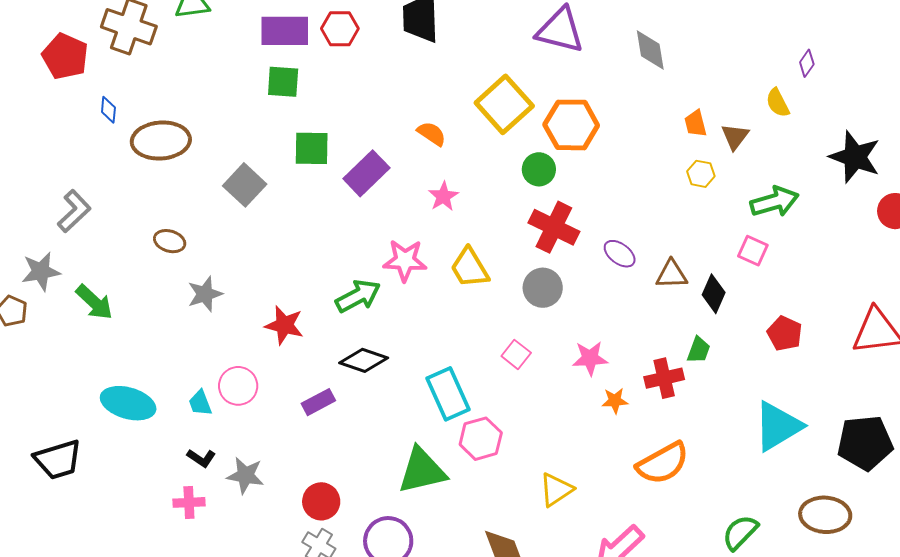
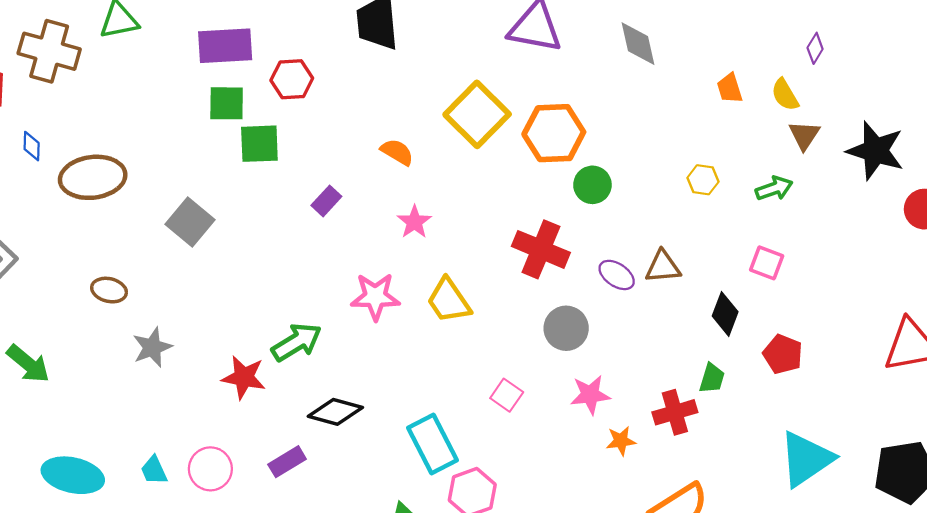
red hexagon: (340, 29) -> (292, 79), moved
orange trapezoid: (695, 123) -> (730, 88), moved
brown triangle: (735, 137) -> (804, 135), moved
green square: (312, 148) -> (259, 144), moved
green circle: (539, 169) -> (592, 185), moved
purple rectangle: (366, 173) -> (326, 201), size x0.6
green arrow: (775, 202) -> (774, 188), moved, size x0.7
brown triangle: (672, 274) -> (663, 267), moved
gray circle: (543, 288) -> (566, 328), moved
green arrow: (358, 296) -> (297, 342), moved
red pentagon: (785, 333) -> (783, 354), moved
pink circle: (238, 386) -> (210, 469), moved

